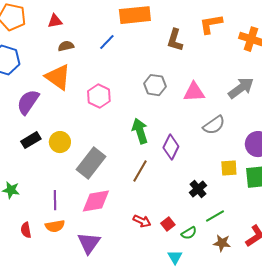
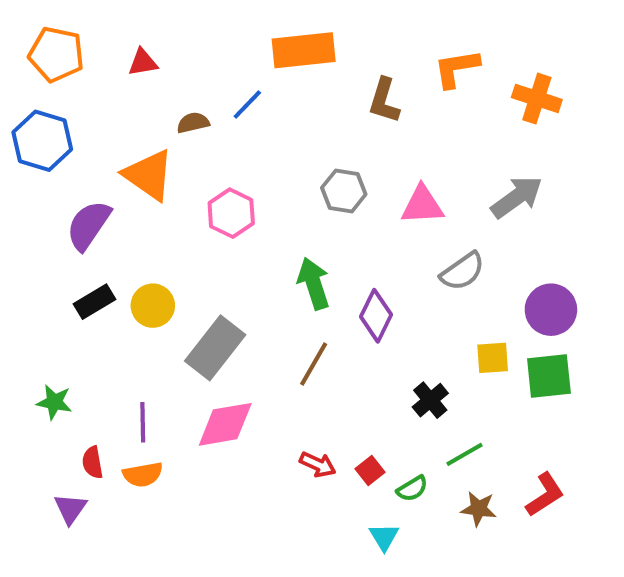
brown semicircle: (66, 46) -> (193, 123), moved
red semicircle: (26, 230) -> (92, 462), moved
purple triangle: (89, 243) -> (70, 509), moved, size x0.7

